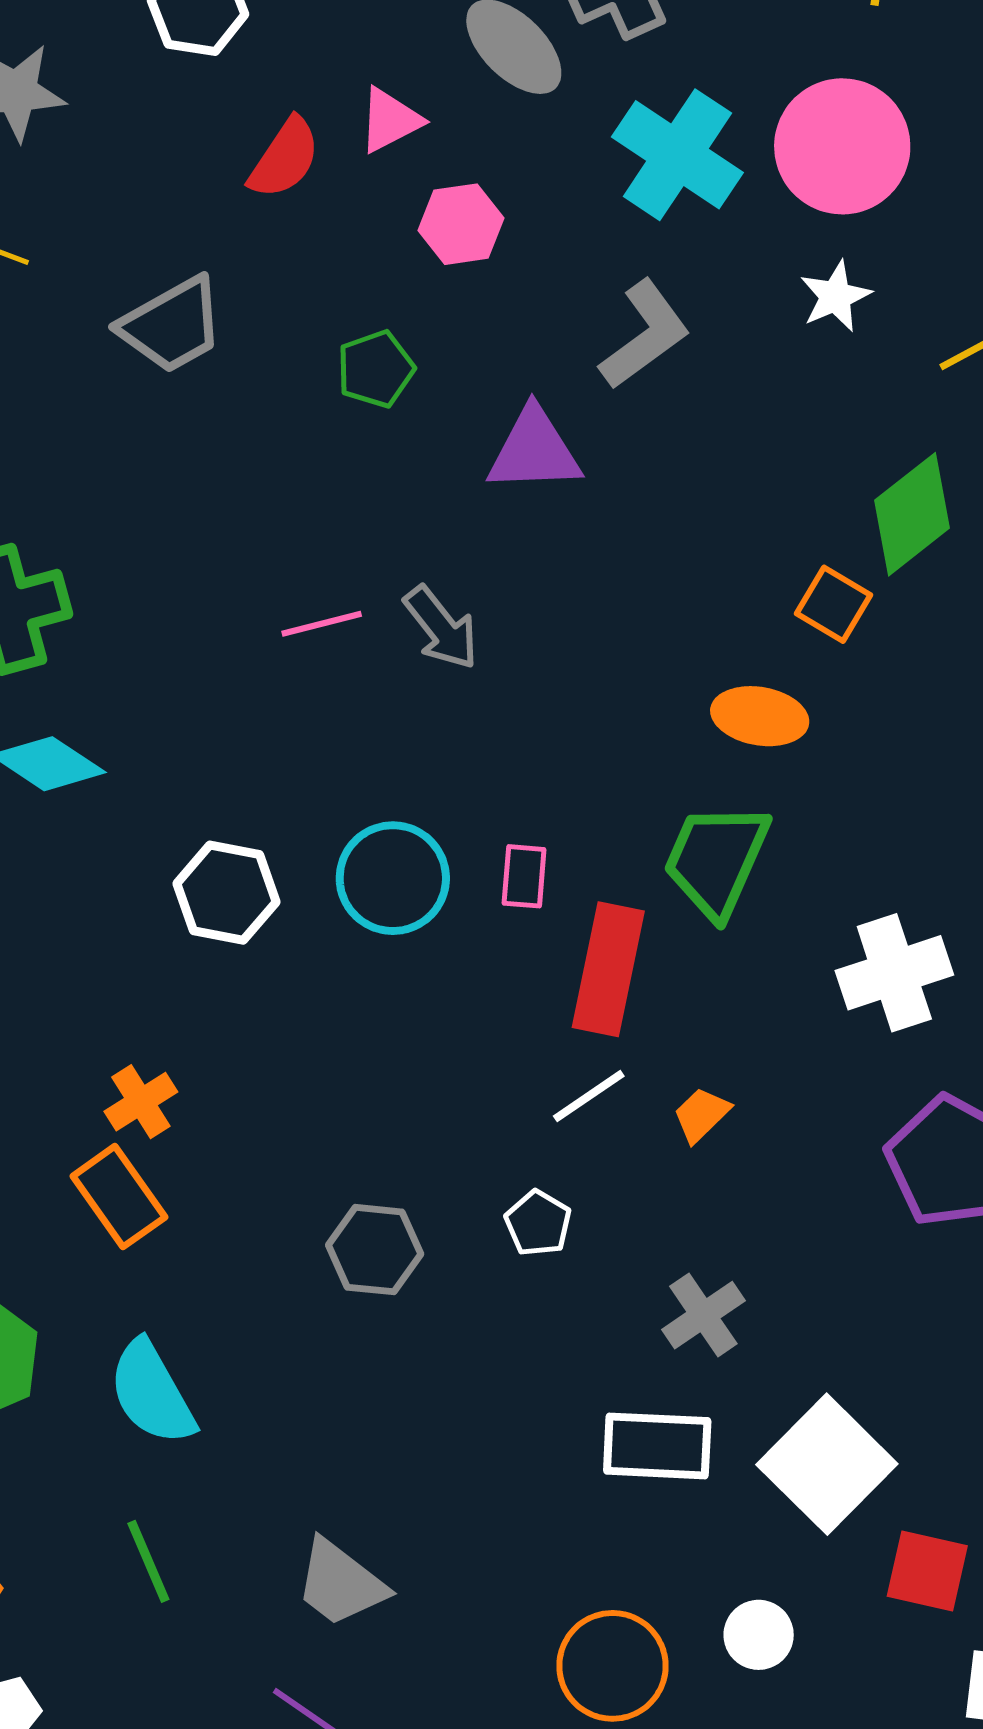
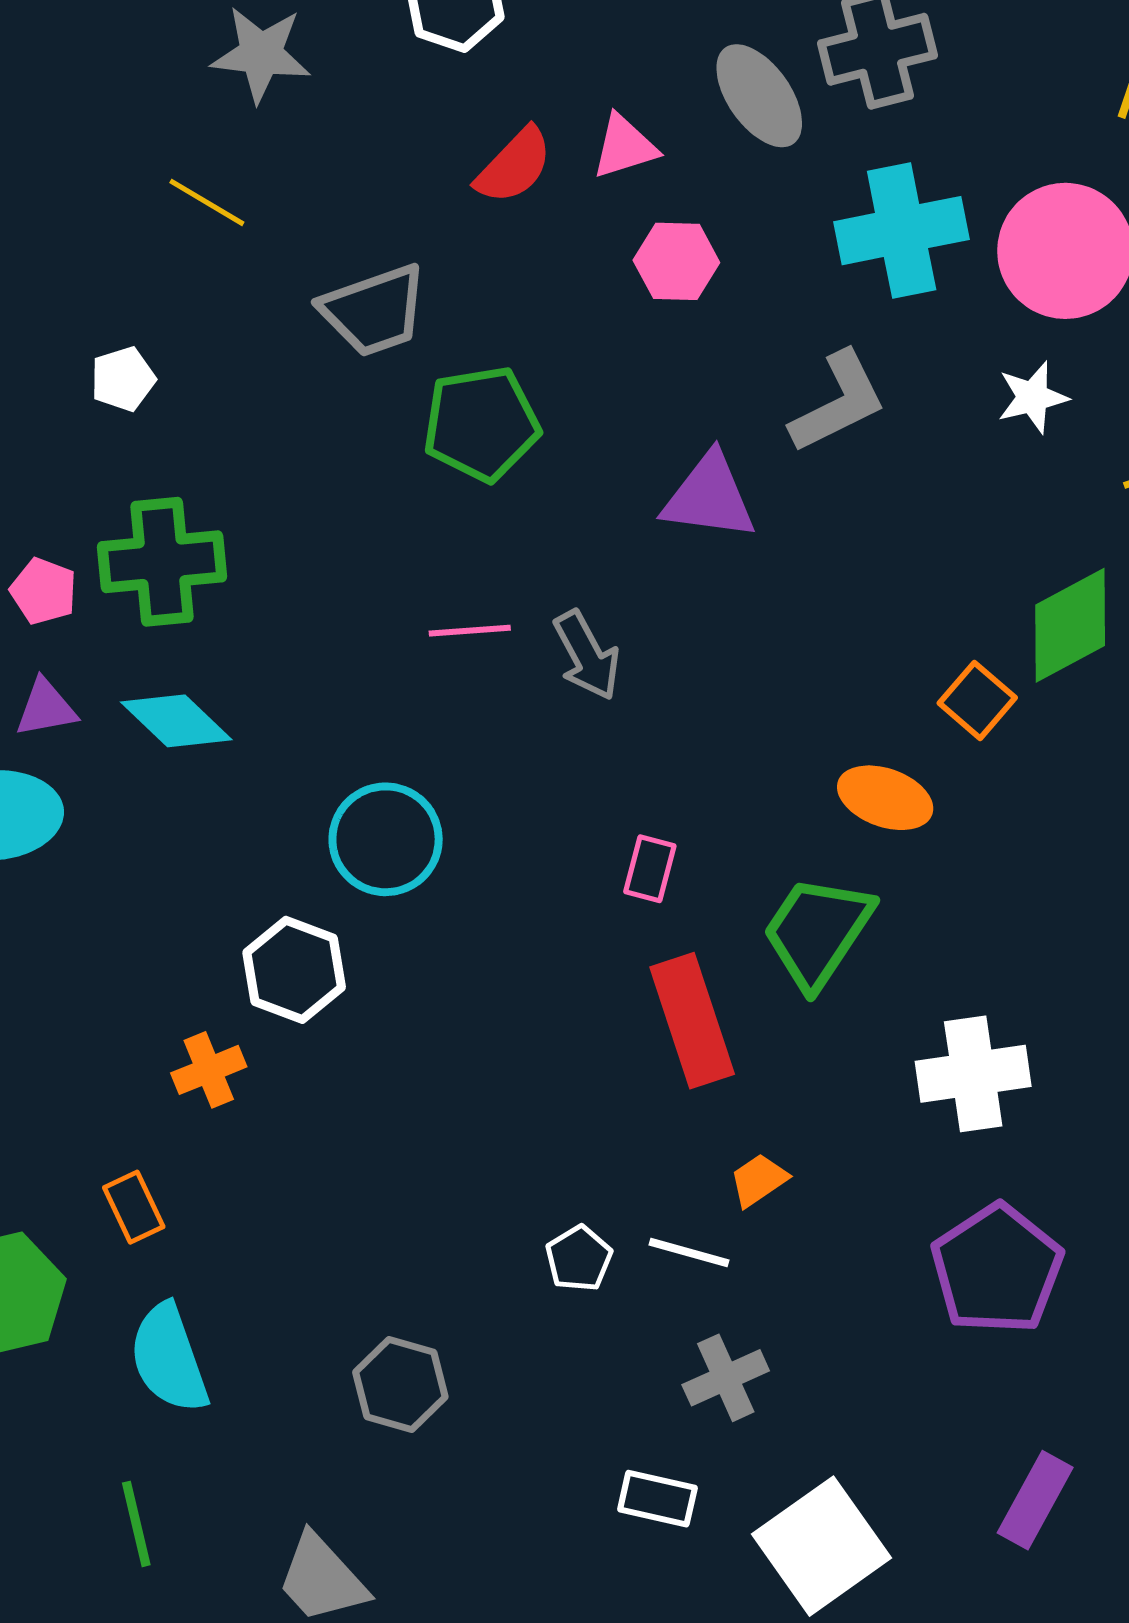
cyan cross: (677, 155) -> (902, 231), turned 35
green pentagon: (376, 369) -> (481, 424), moved, size x1.5
pink rectangle: (524, 876) -> (650, 869), moved
cyan circle: (393, 878) -> (386, 839), moved
white hexagon: (226, 893) -> (294, 970), moved
red rectangle: (608, 969) -> (692, 1021), turned -40
white line: (589, 1096) -> (689, 1252), moved, turned 40
orange rectangle: (119, 1197) -> (134, 1207), moved, size x0.7
gray hexagon: (375, 1250) -> (400, 1384), moved
white rectangle: (657, 1446) -> (657, 1499), size x0.7

